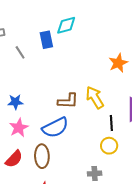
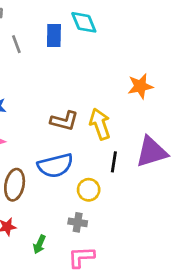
cyan diamond: (66, 25) -> (84, 22), turned 70
blue semicircle: (55, 128) -> (55, 166), moved
yellow circle: (109, 146) -> (89, 190), moved

